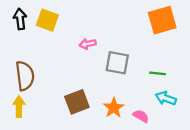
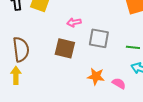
brown square: (77, 102) -> (65, 48), moved, turned 35
orange star: (114, 108) -> (96, 76), turned -30

